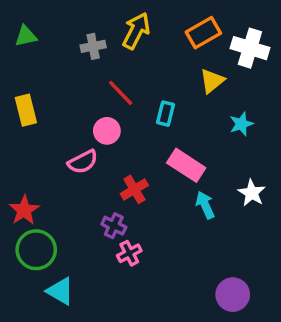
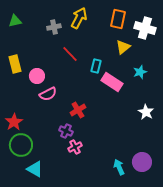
orange rectangle: (203, 33) -> (118, 19), turned -48
pink circle: (107, 131) -> (37, 76), moved
pink rectangle: (186, 165) -> (112, 82), moved
cyan arrow: (205, 205) -> (119, 167), moved
purple circle: (233, 295) -> (142, 162), moved

